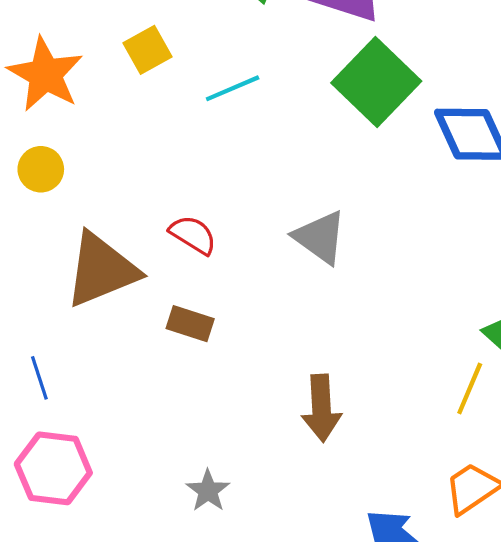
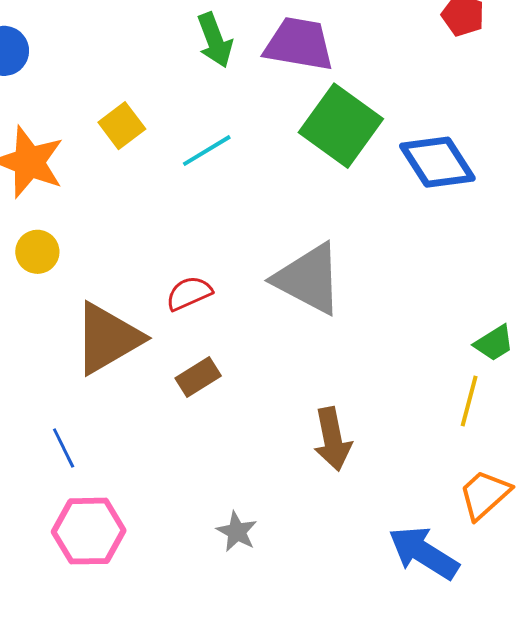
red semicircle: (193, 235) -> (189, 293), turned -48
gray triangle: (320, 237) -> (309, 279), size x1.4
brown rectangle: (190, 324) -> (198, 377), turned -42

